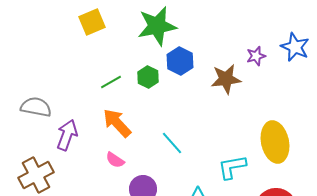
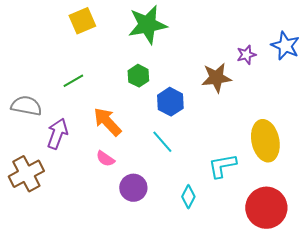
blue hexagon: (180, 61) -> (170, 102), moved
green line: (111, 82) -> (73, 81), moved

